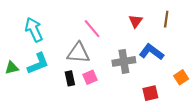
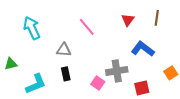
gray triangle: (78, 53) -> (64, 50), moved, size x0.7
gray cross: (124, 61) -> (117, 71), moved
cyan L-shape: (38, 64) -> (36, 84), moved
pink square: (90, 77) -> (98, 83), moved, turned -32

